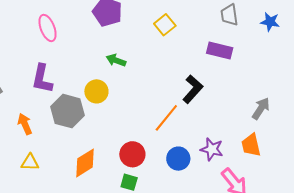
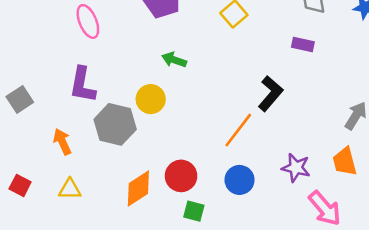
purple rectangle: (220, 50) -> (303, 45), size x0.7
red circle: (132, 154) -> (181, 176), moved
blue circle: (178, 159) -> (240, 180), moved

